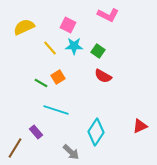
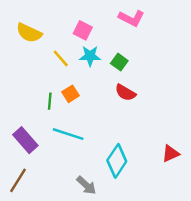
yellow semicircle: (24, 27) -> (29, 33), turned -130
green line: (41, 83) -> (50, 101), turned 64
purple rectangle: (36, 132) -> (25, 140), moved, size x1.5

